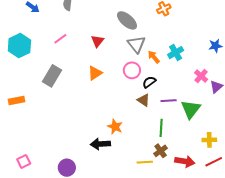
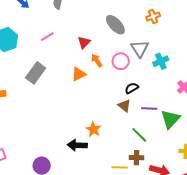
gray triangle: (136, 44) -> (140, 49), moved
orange arrow: (154, 57) -> (97, 60), moved
pink circle: (132, 70) -> (121, 61), moved
green line: (161, 128) -> (139, 135), turned -54
brown cross: (161, 151) -> (136, 158), turned 32

